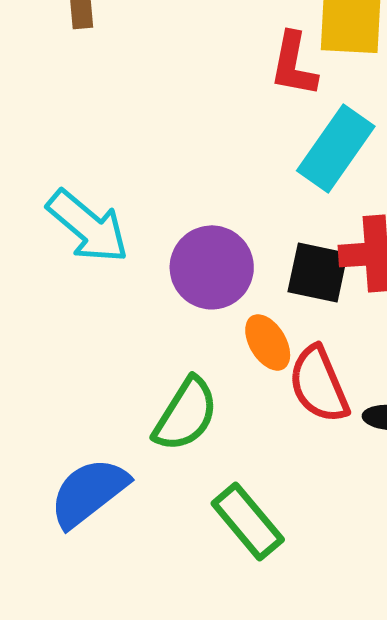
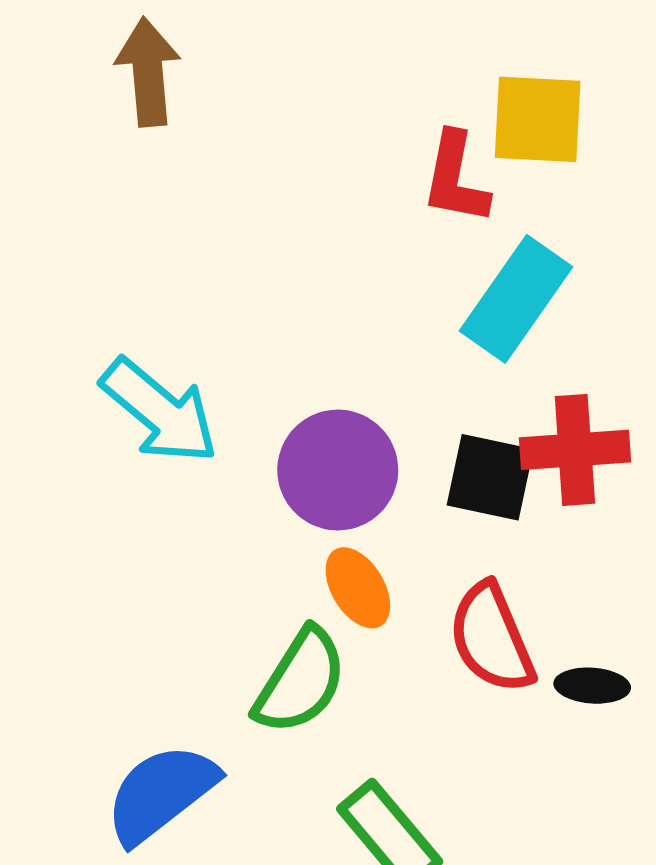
orange ellipse: (268, 342) -> (358, 588), moved

